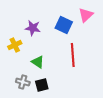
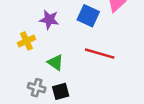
red line: (73, 55) -> (100, 54), turned -70

